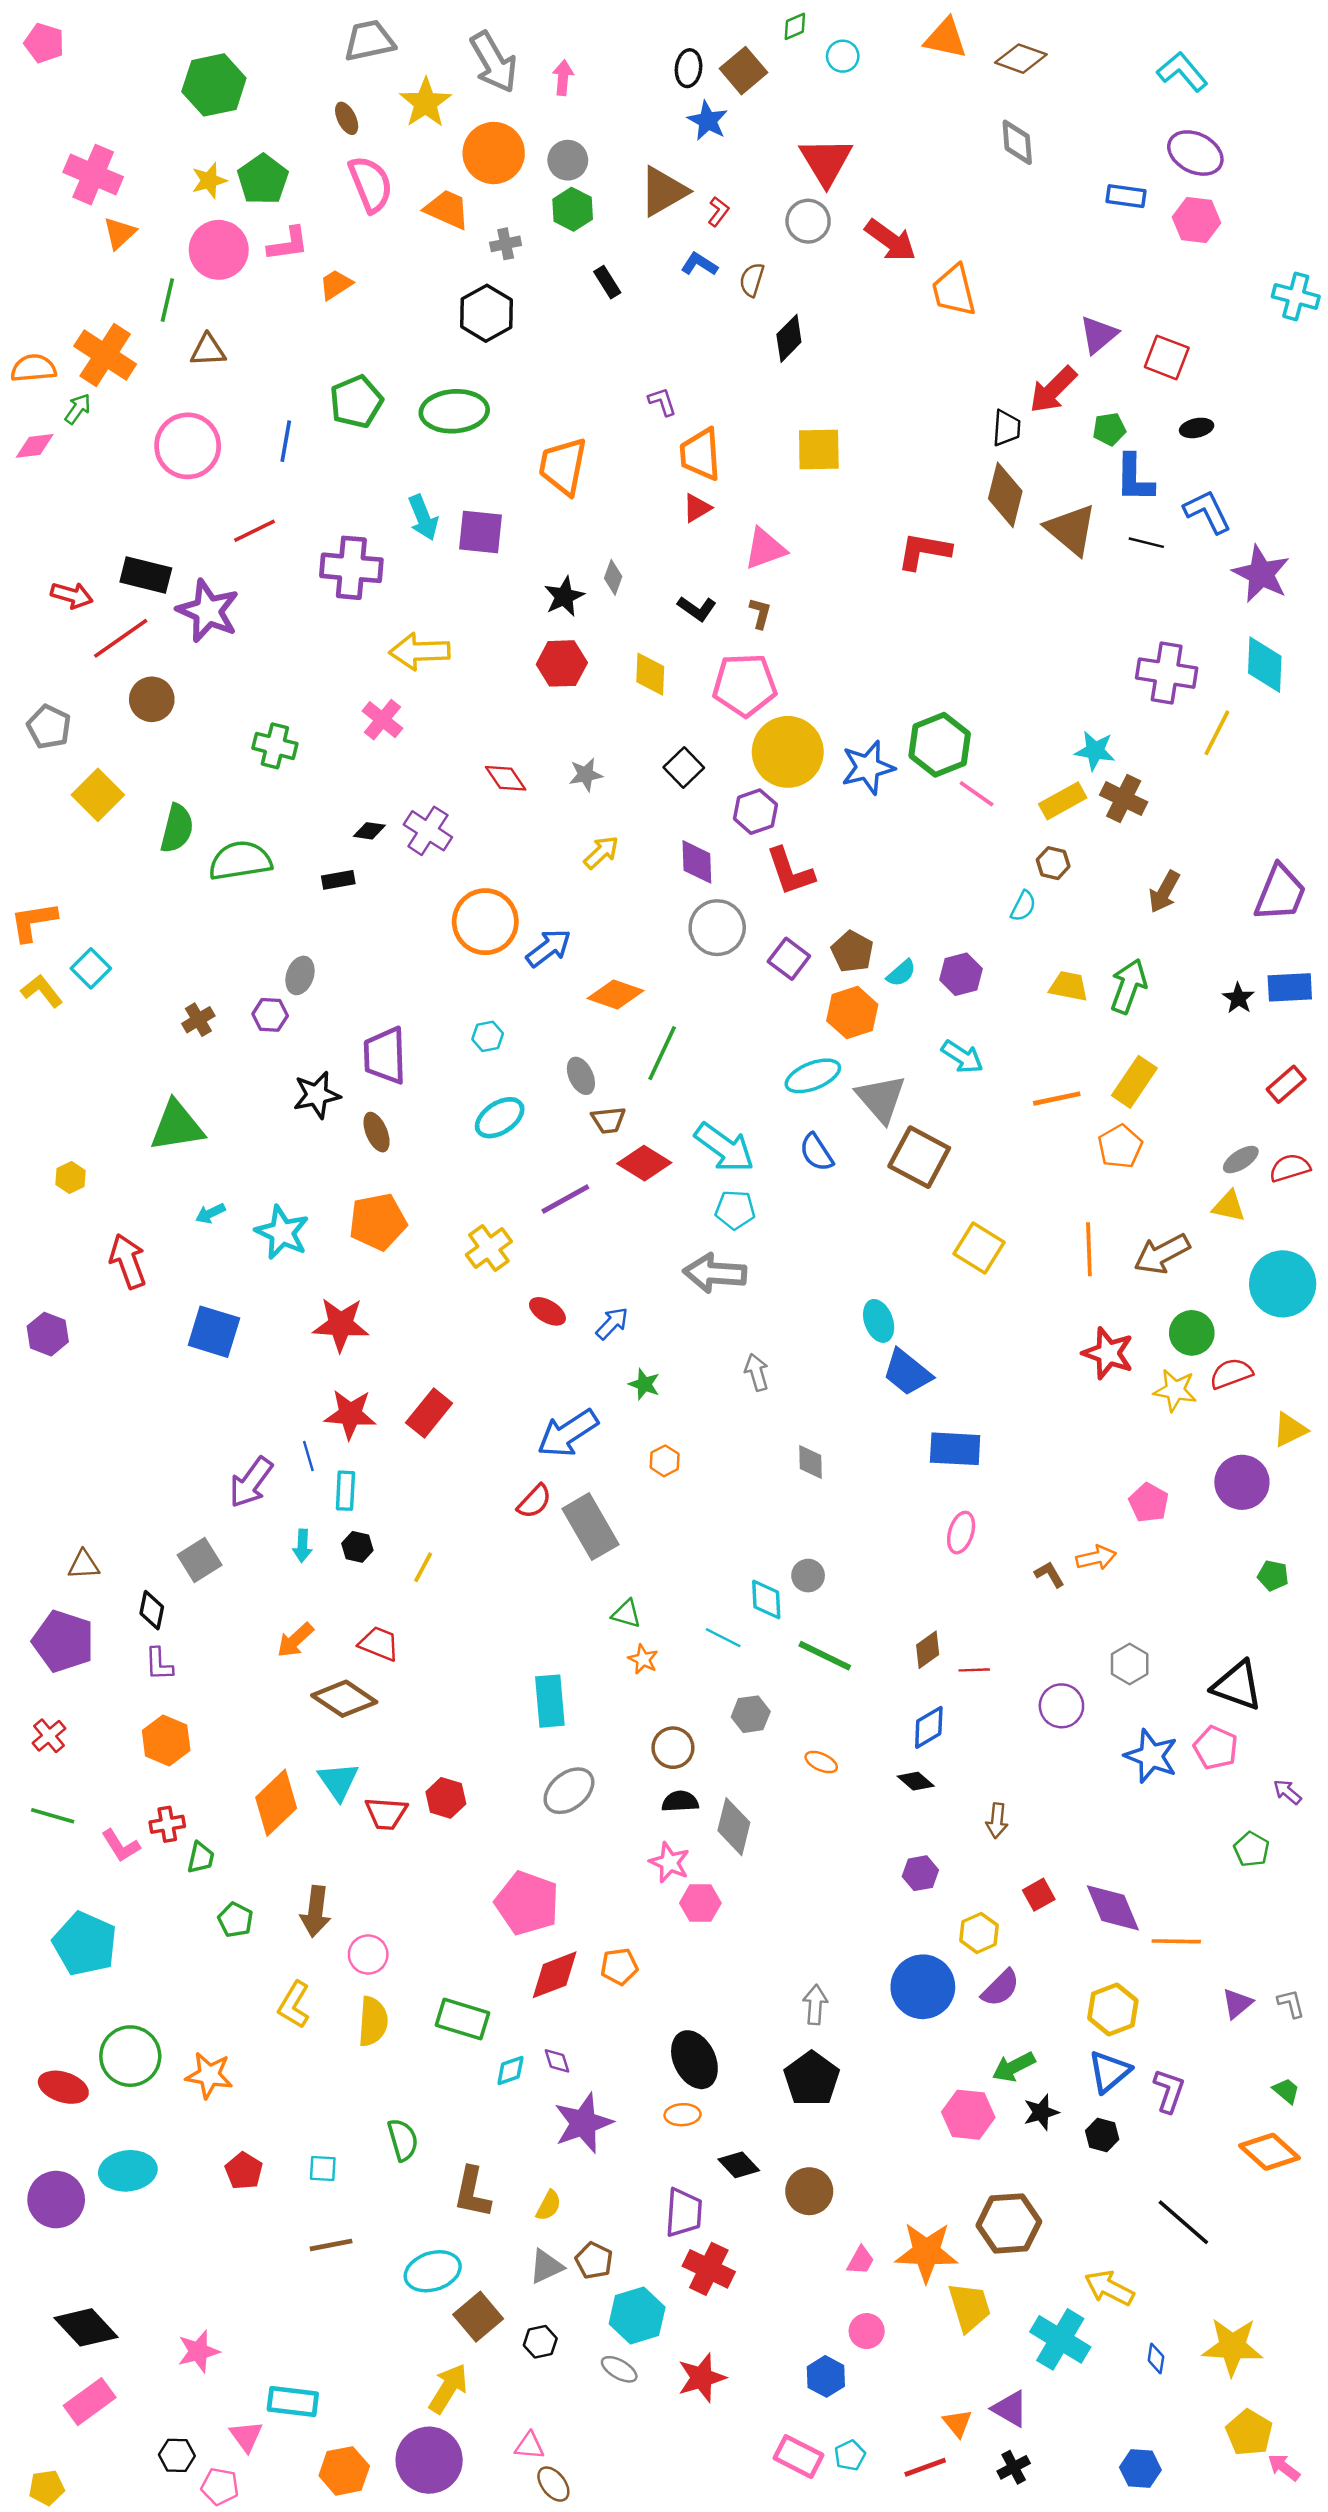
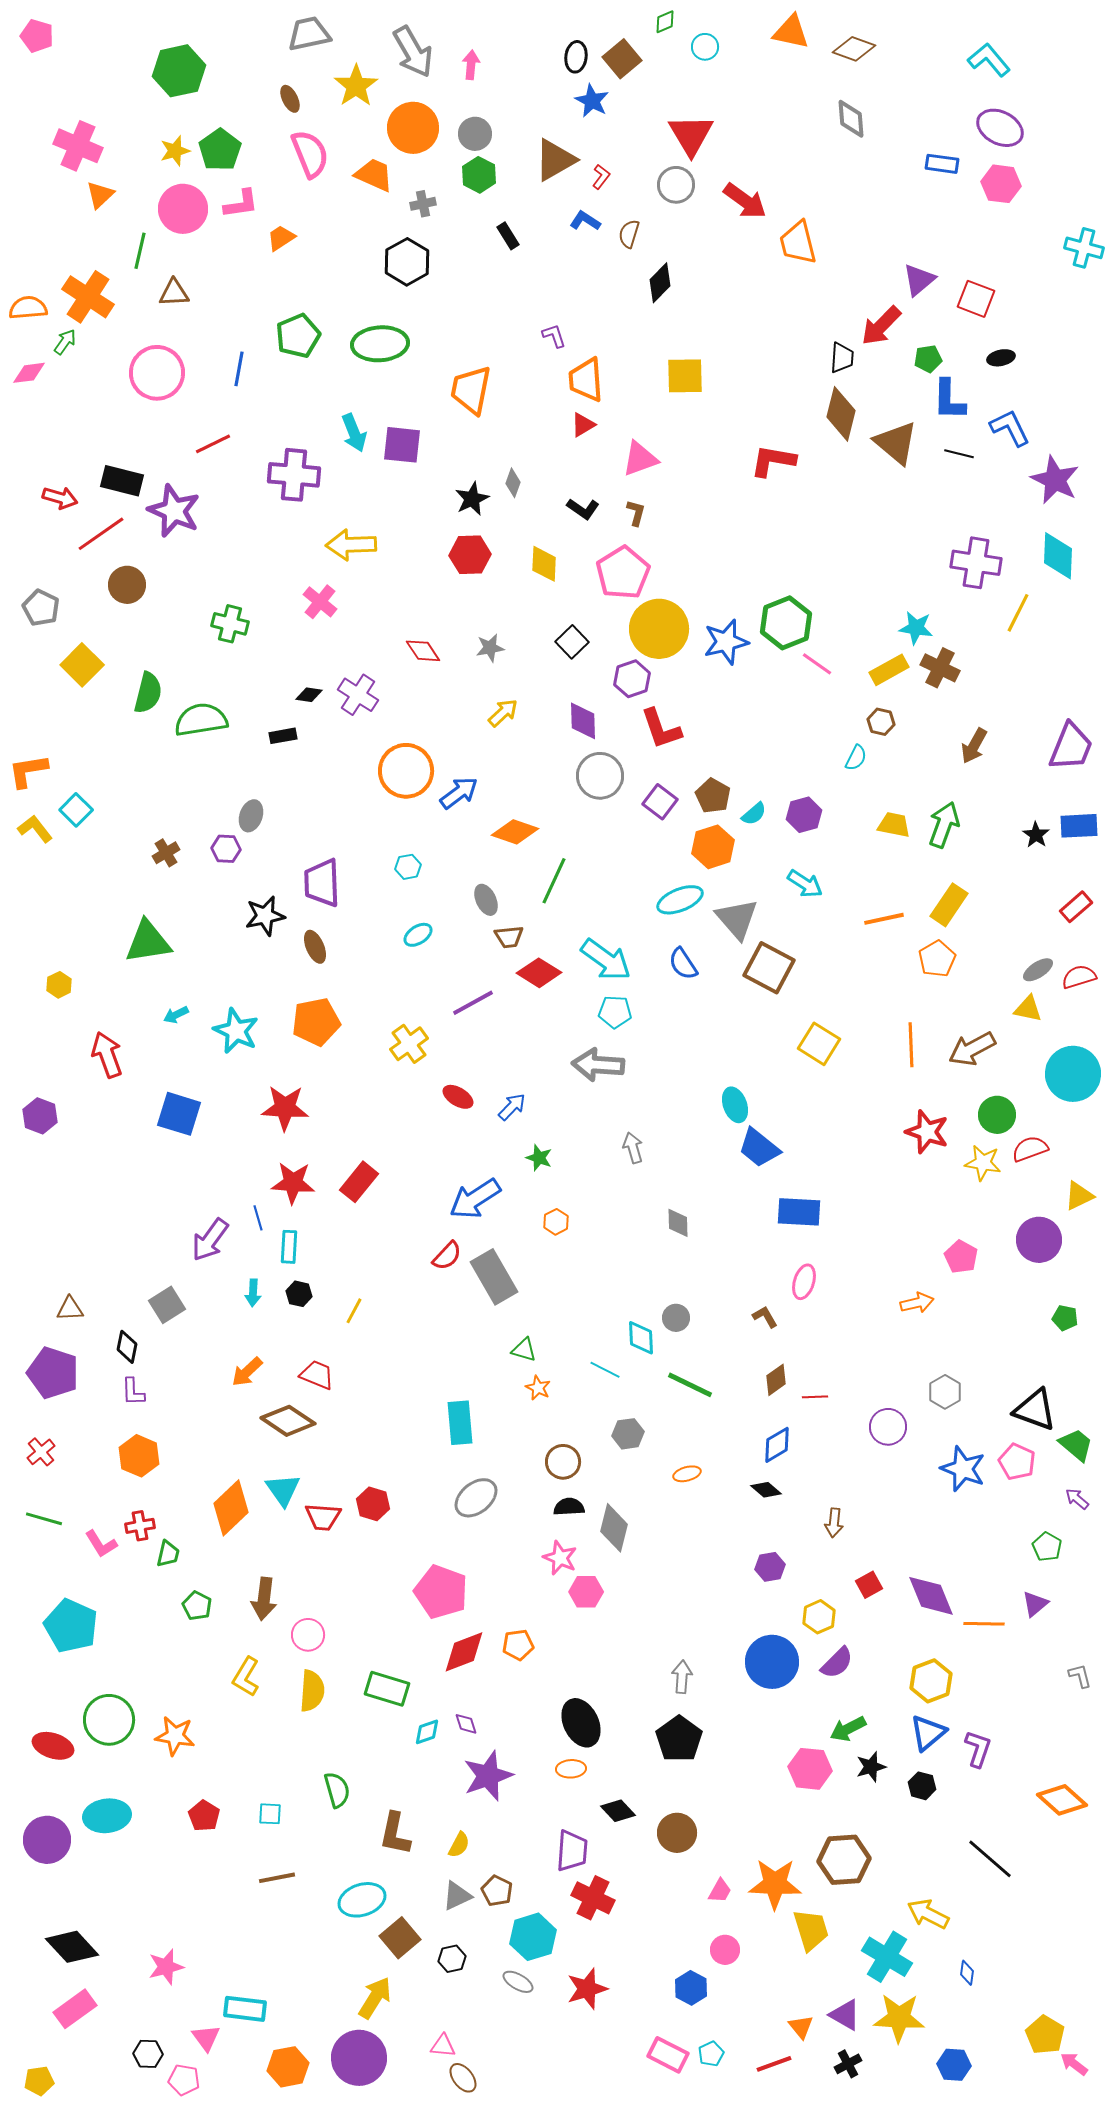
pink pentagon: (745, 685) -> (623, 573), turned -30
cyan ellipse: (500, 1118) -> (418, 935), size x0.7
brown L-shape: (1050, 1574) -> (765, 1317), moved
orange ellipse: (821, 1762) -> (687, 1474), turned -40
purple triangle: (1237, 2003) -> (1035, 1604), moved
green trapezoid: (1286, 2091) -> (1076, 1445), moved, size x1.5
yellow star: (1232, 2347) -> (899, 2018), moved

